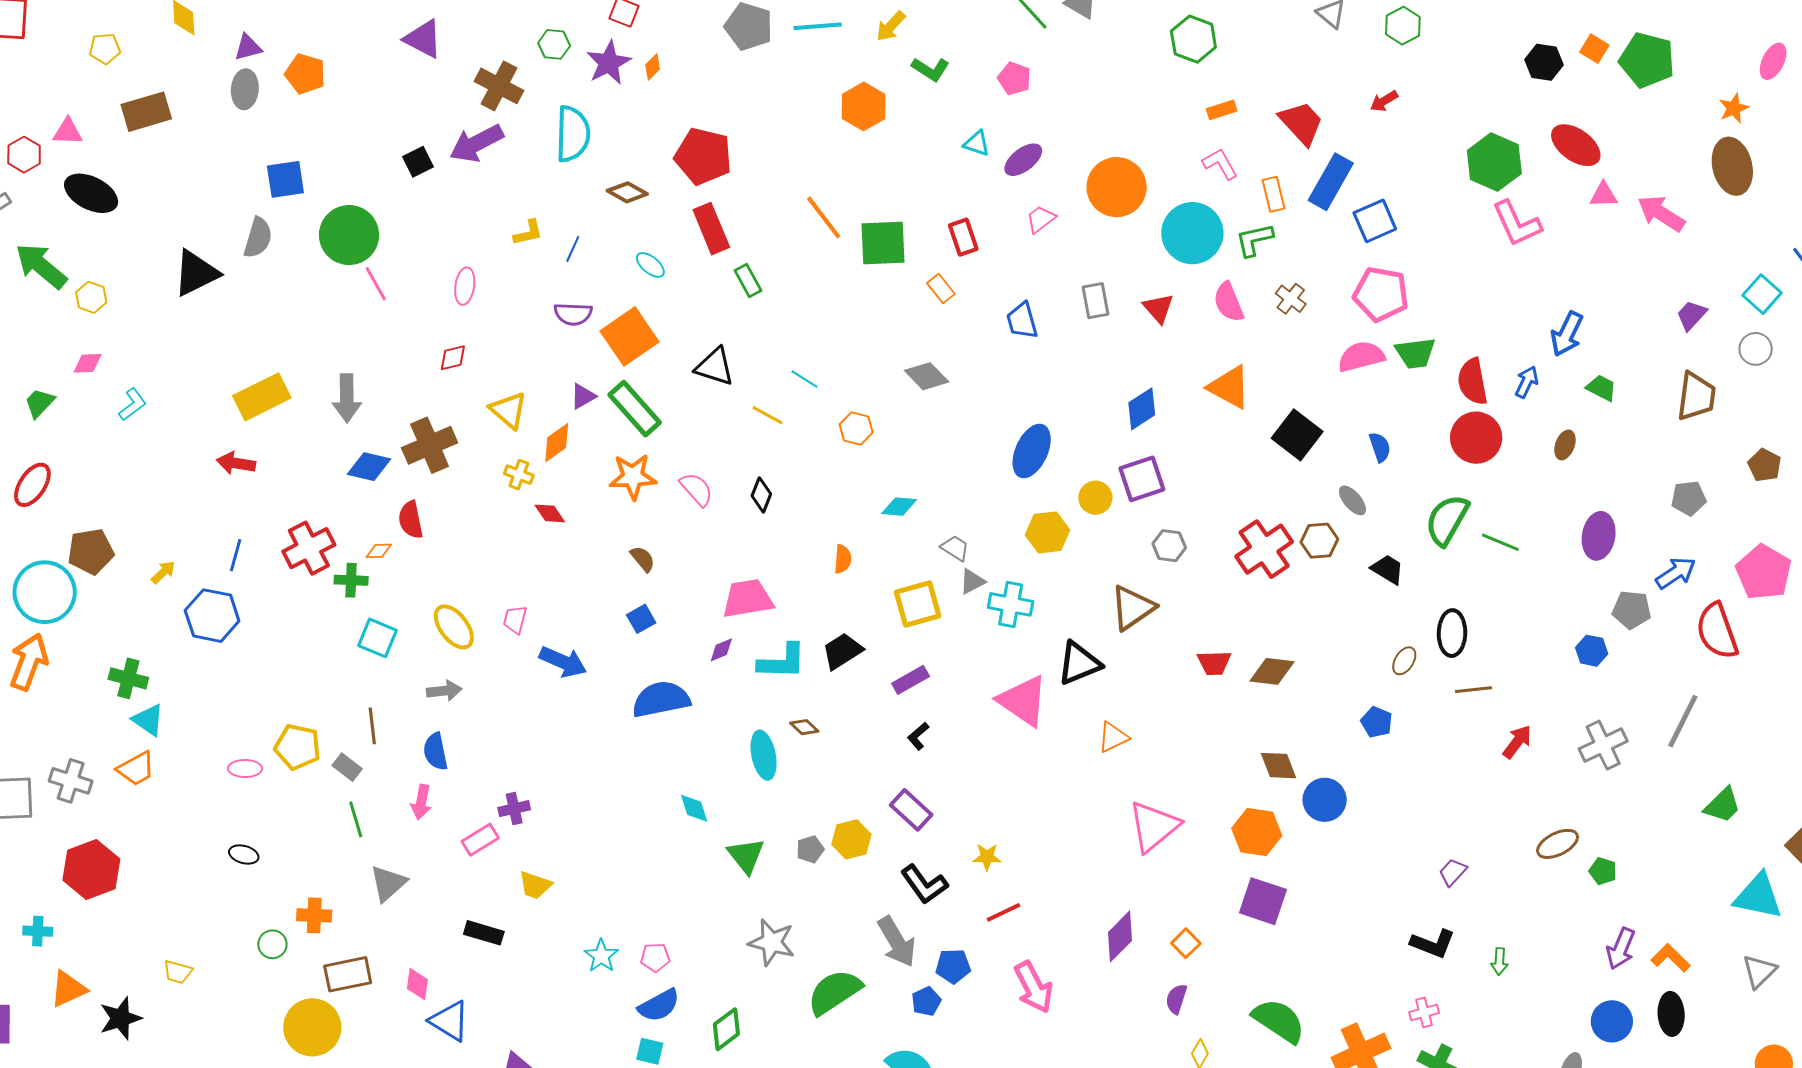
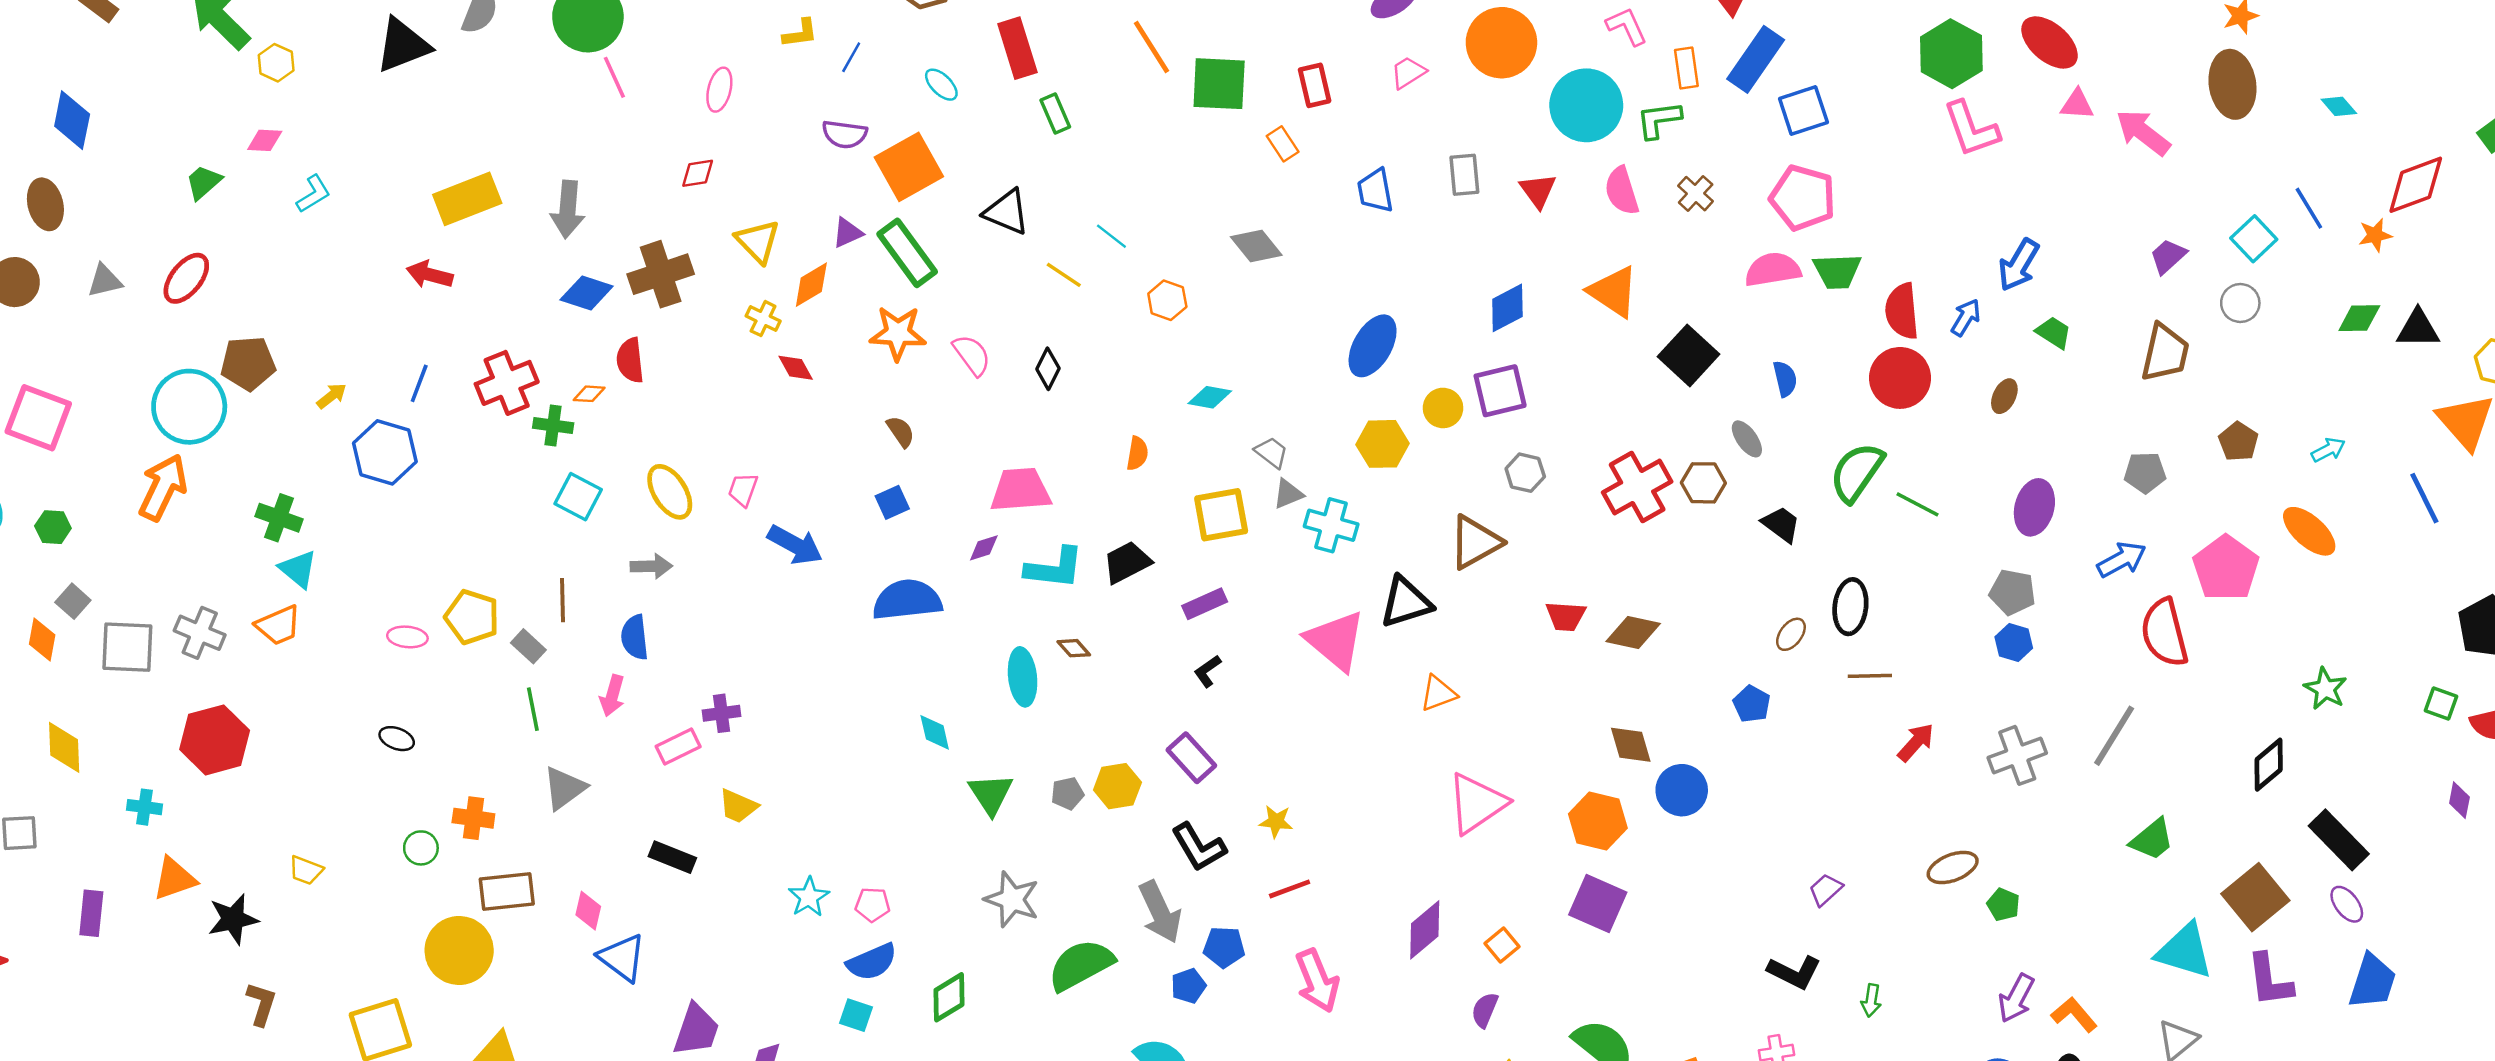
gray pentagon: (1632, 610) -> (2012, 592), moved

